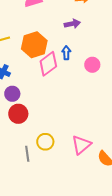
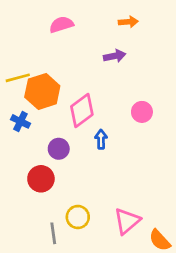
orange hexagon: (34, 45) -> (42, 91), moved
blue arrow: (66, 53) -> (101, 139), moved
purple circle: (12, 94) -> (59, 149), moved

